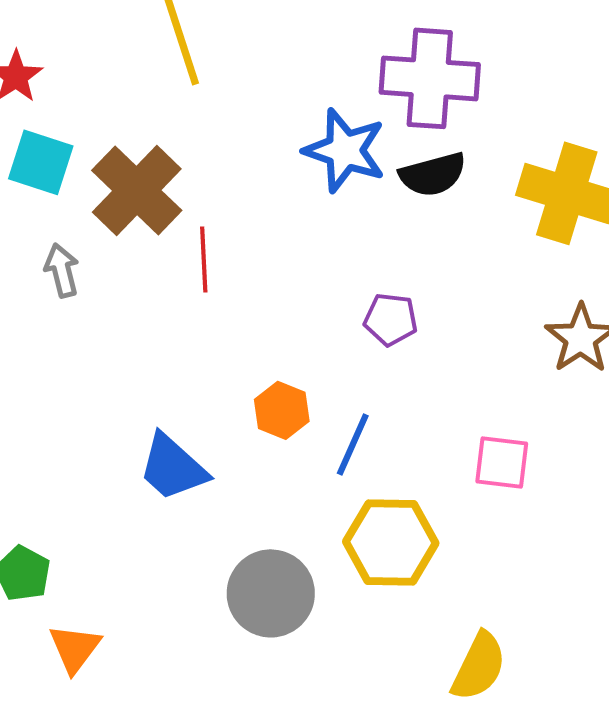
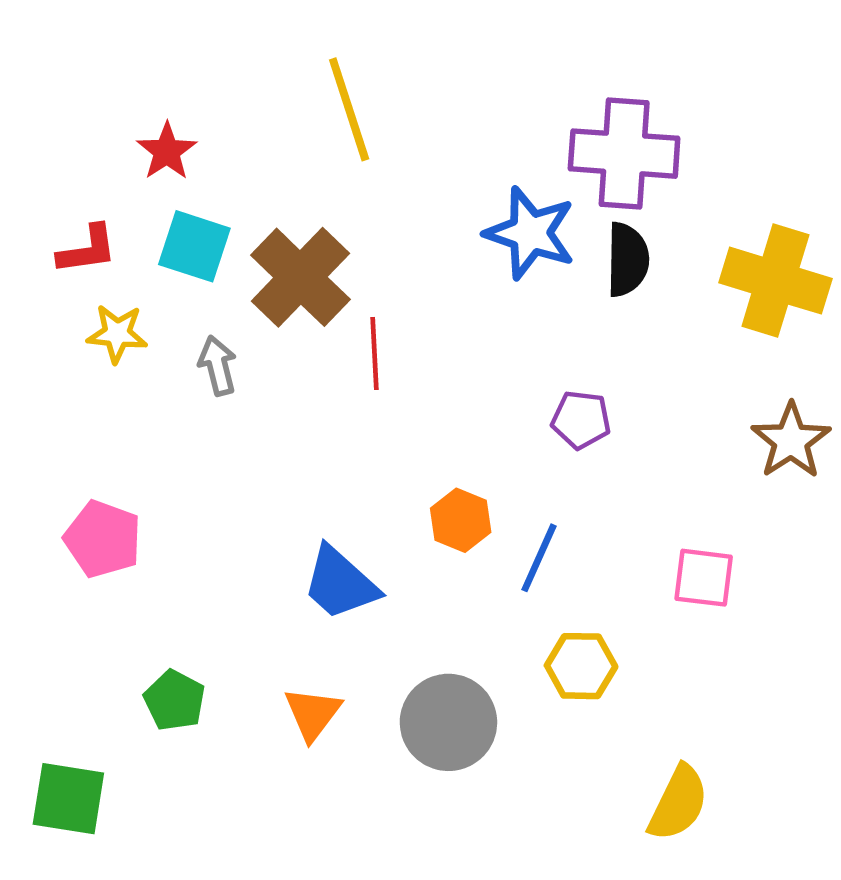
black semicircle: (433, 174) -> (627, 260), turned -74
yellow hexagon: (391, 542) -> (581, 666), size x0.7
orange triangle: (75, 648) -> (313, 714), moved

